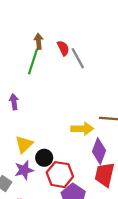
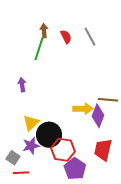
gray line: (78, 58) -> (90, 37), moved
purple diamond: (99, 151) -> (98, 116), moved
black circle: (44, 158) -> (49, 135), size x1.6

